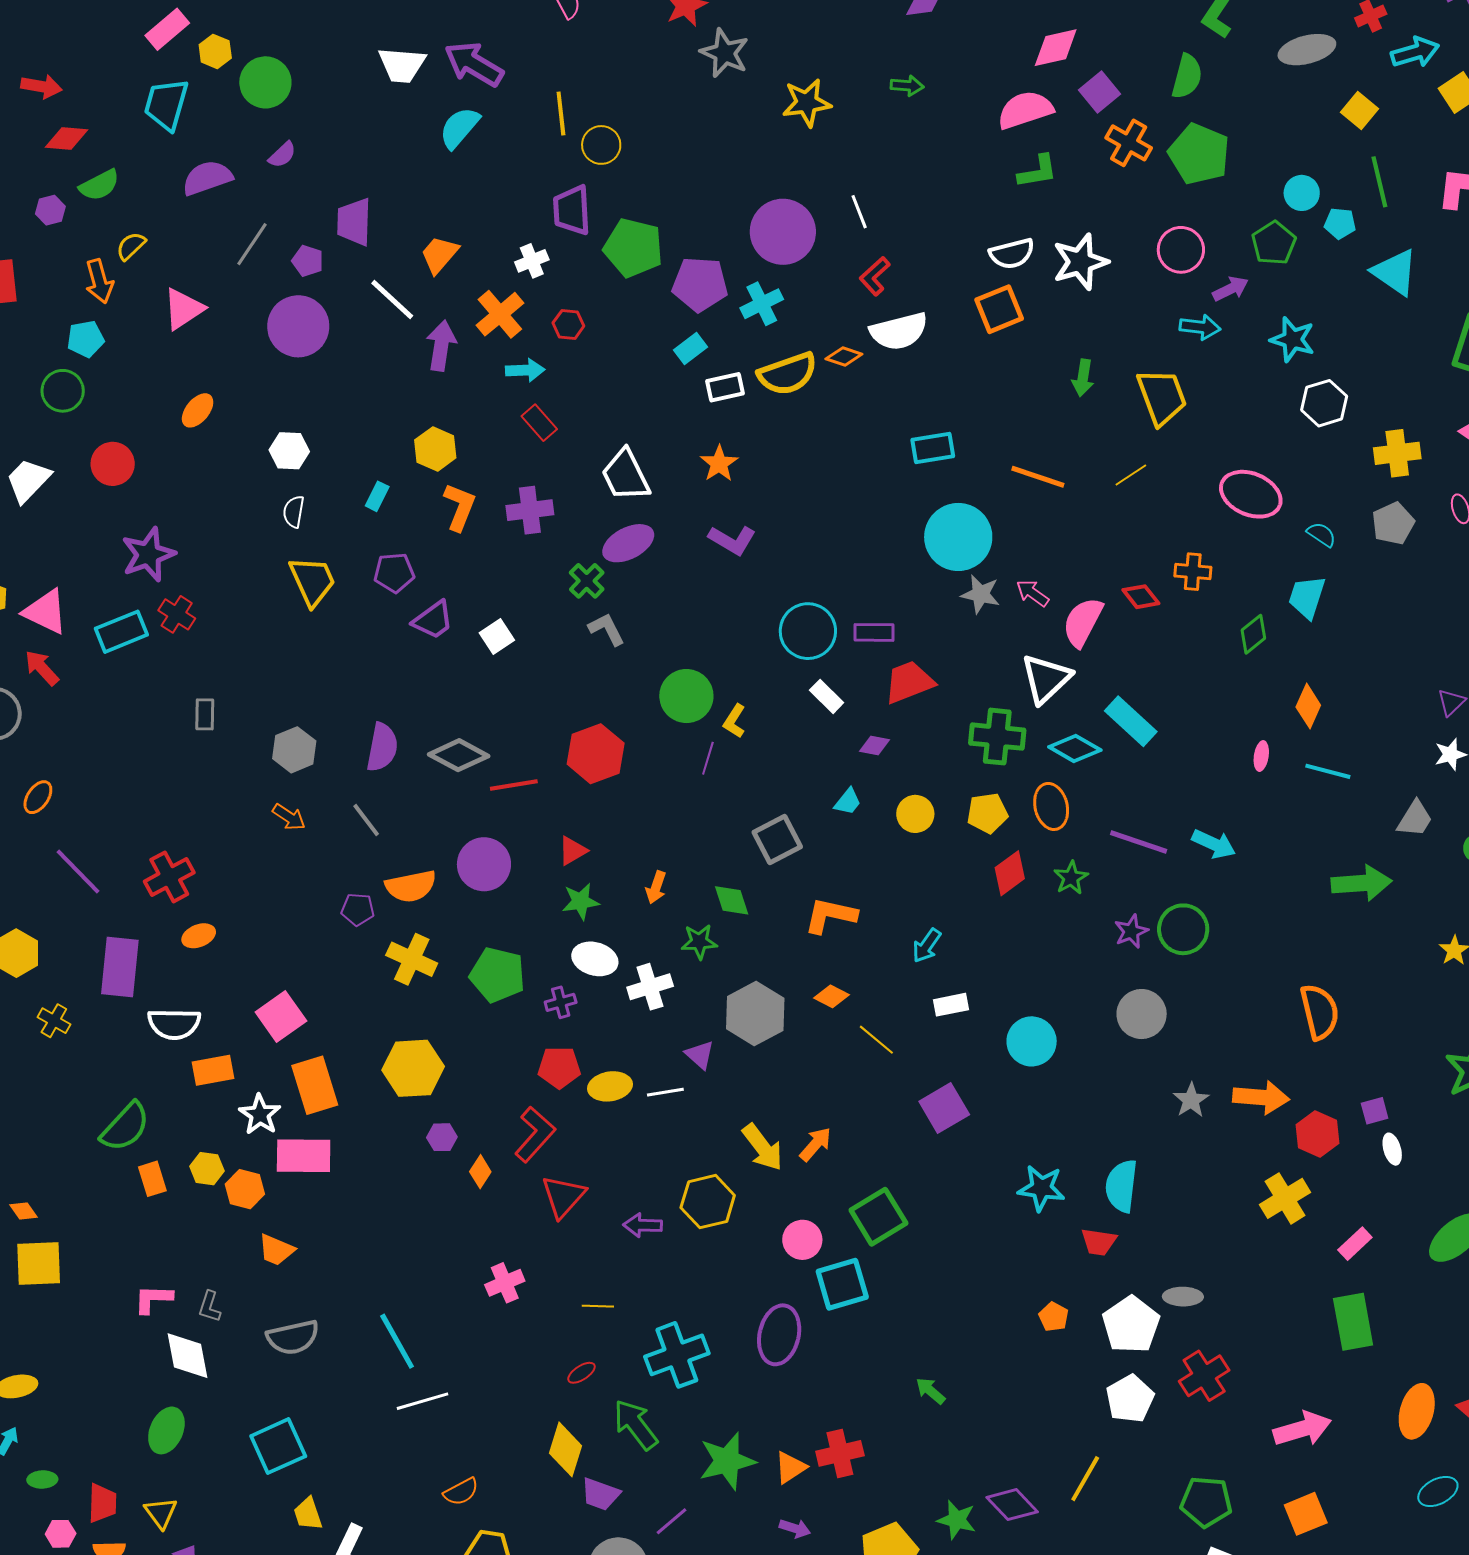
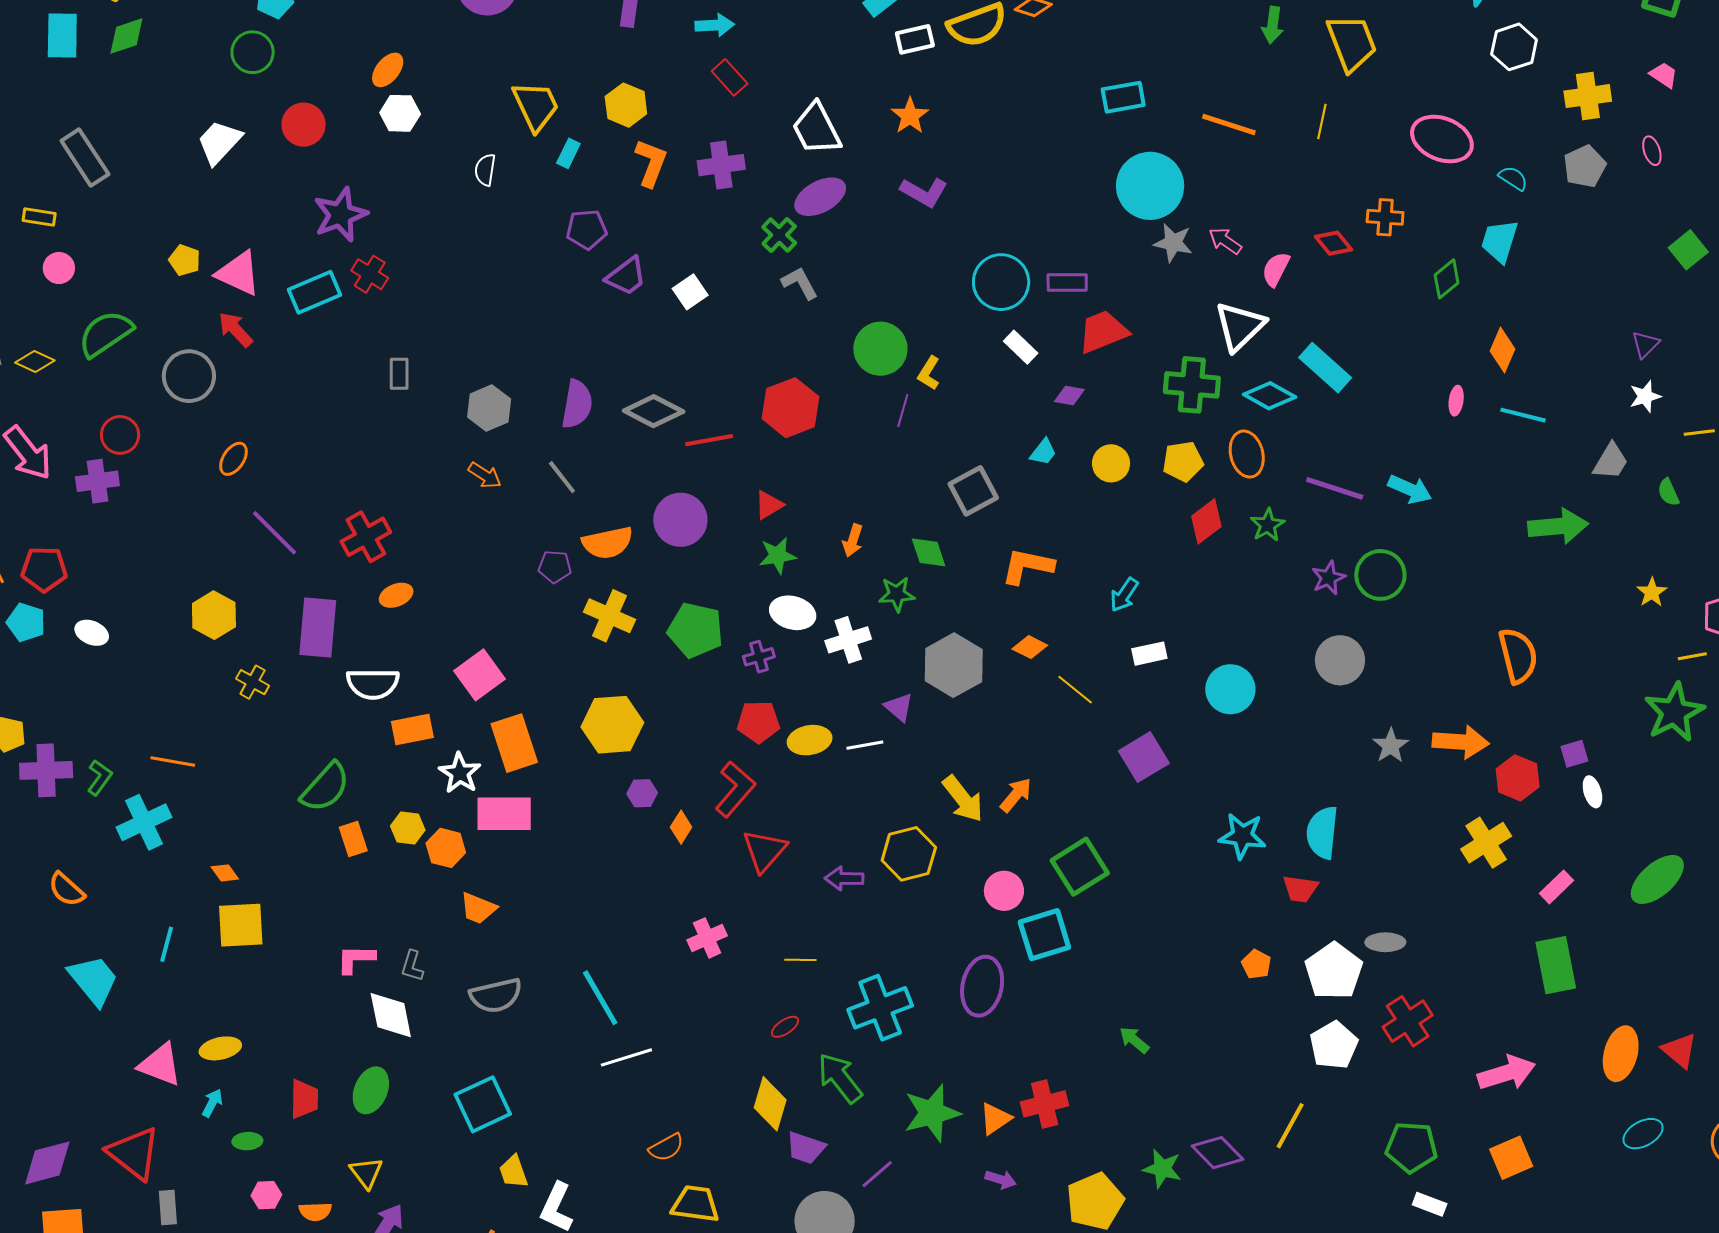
white hexagon: (289, 451) -> (400, 113), moved
yellow line: (1131, 475) -> (1322, 121), turned -44
yellow trapezoid: (312, 581) -> (536, 106), moved
pink semicircle: (1083, 622) -> (1276, 269), size x0.7
red trapezoid: (102, 1503) -> (304, 1099), moved

